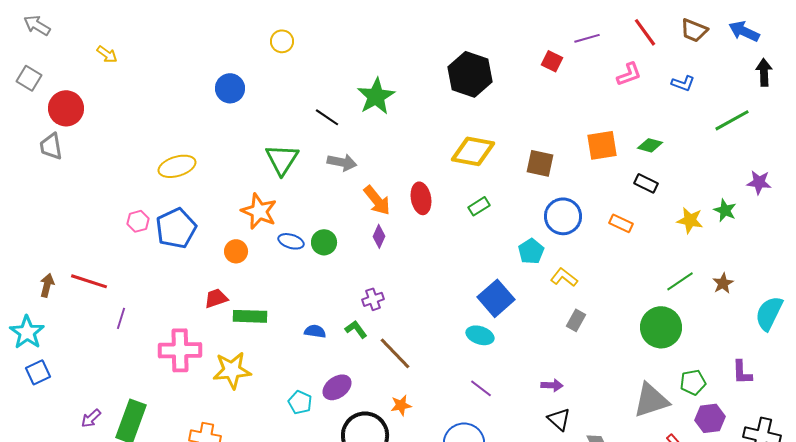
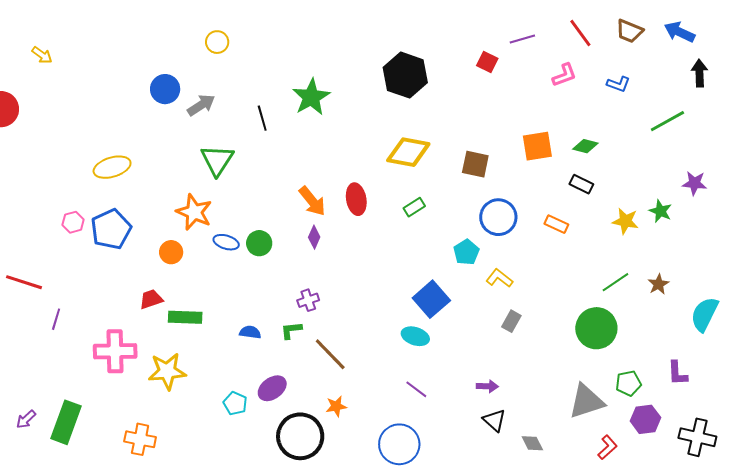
black line: (327, 117) -> (262, 118), turned 40
gray arrow: (342, 162) -> (201, 105), moved, turned -44
green L-shape: (356, 329) -> (291, 330), turned -60

